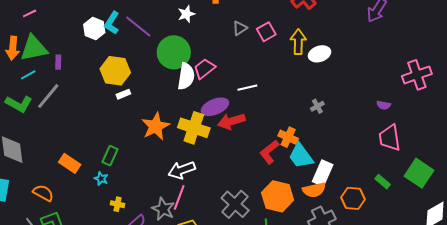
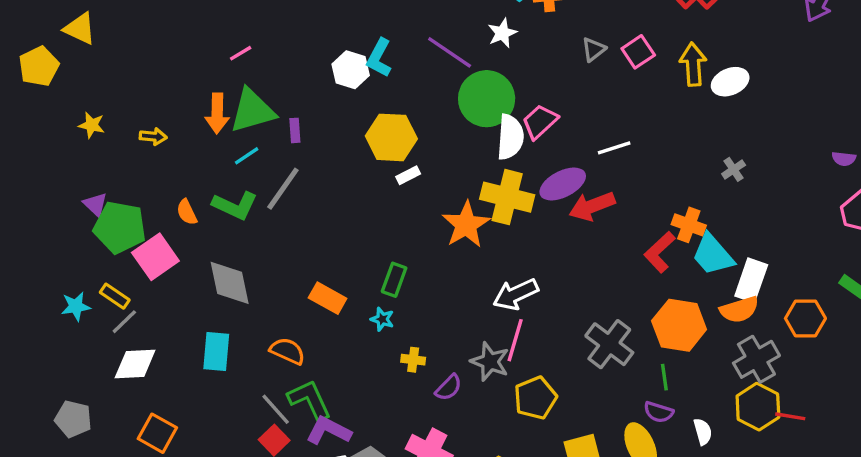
purple line: (138, 26) -> (450, 52), moved
yellow cross: (194, 128) -> (507, 197), moved

